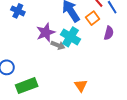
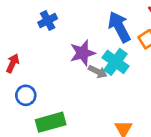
blue cross: (18, 11) -> (48, 21), turned 32

